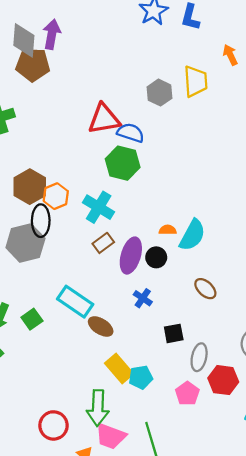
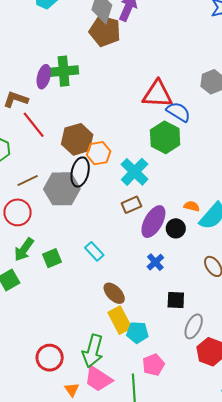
cyan rectangle: (75, 302) -> (94, 251), size x0.6
brown ellipse: (101, 326) -> (114, 293), moved
pink pentagon: (187, 393) -> (153, 365), moved

